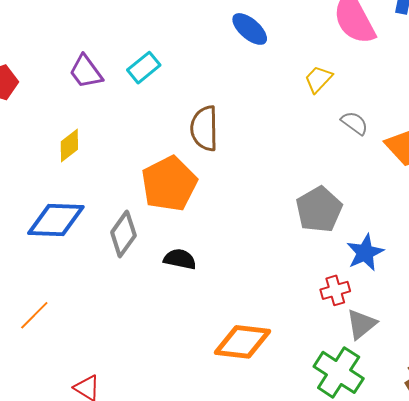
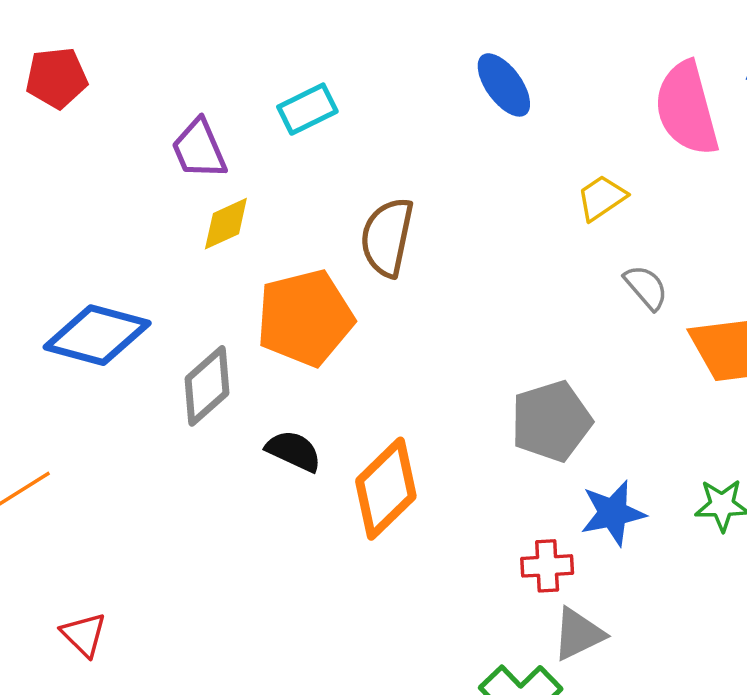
purple trapezoid: (86, 72) -> (199, 149), moved
yellow diamond: (69, 145) -> (226, 224), moved
orange diamond: (242, 342) -> (386, 489), moved, turned -64

